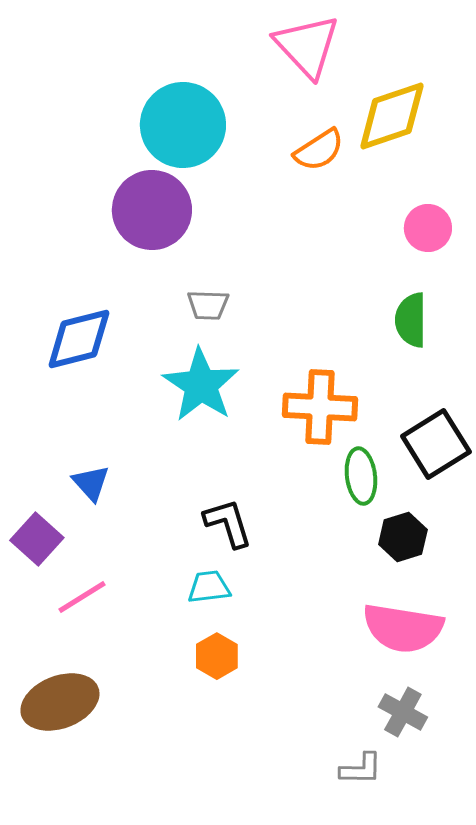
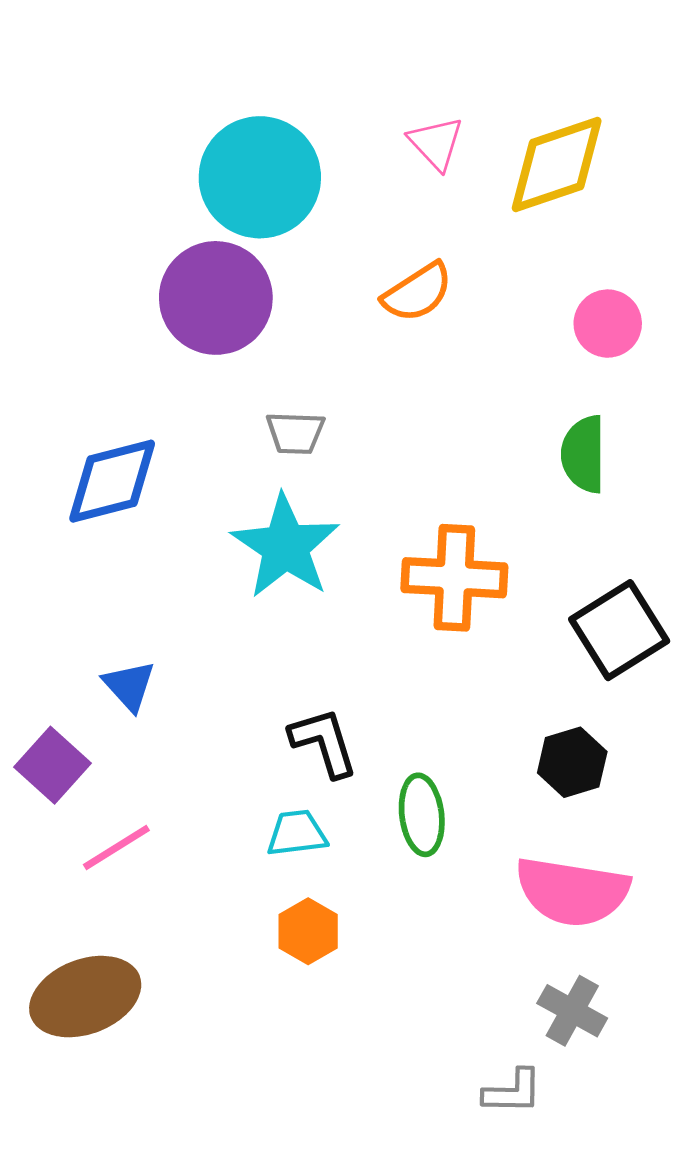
pink triangle: (307, 46) -> (436, 143), moved, size x0.6
orange semicircle: (319, 150) -> (417, 292), moved
green ellipse: (361, 476) -> (422, 815), moved

